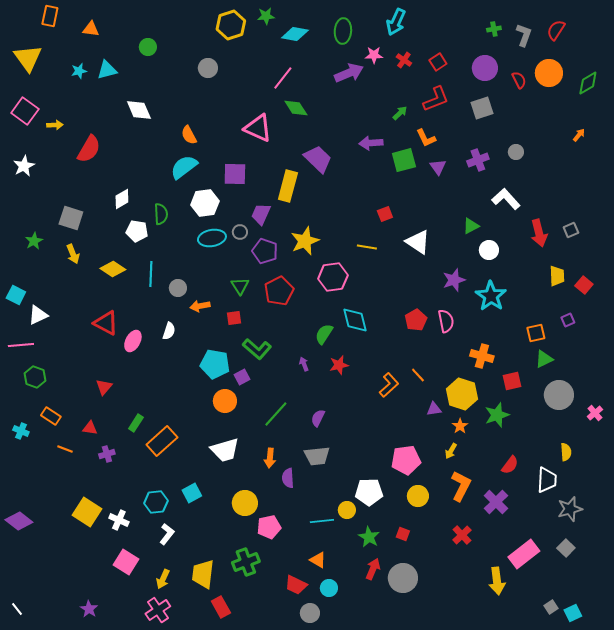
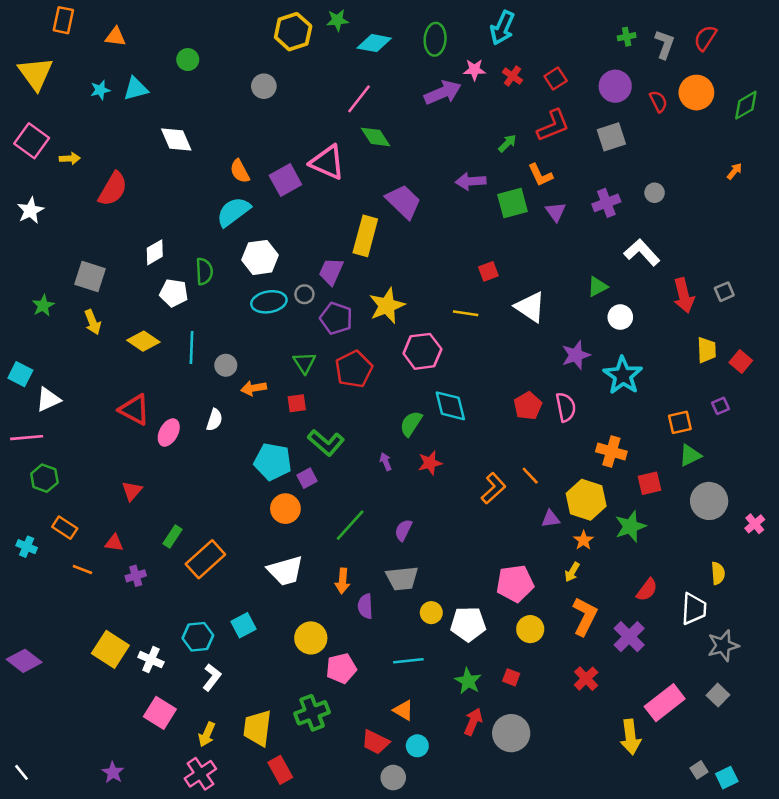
purple square: (235, 174) -> (285, 180), moved, turned -30
yellow circle: (347, 510) -> (431, 613), moved

